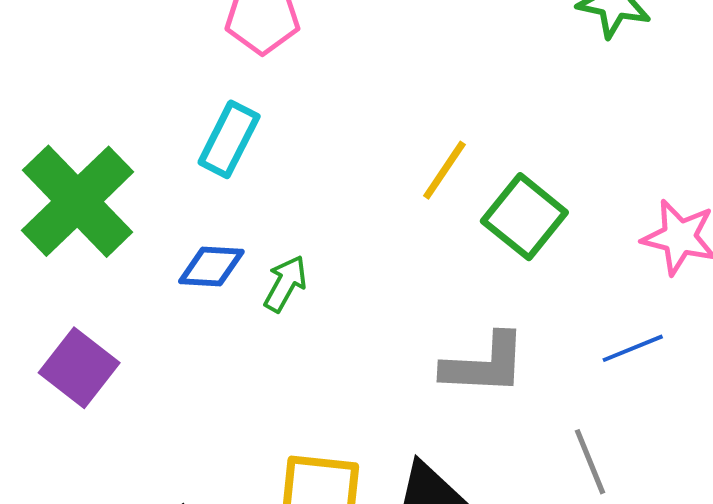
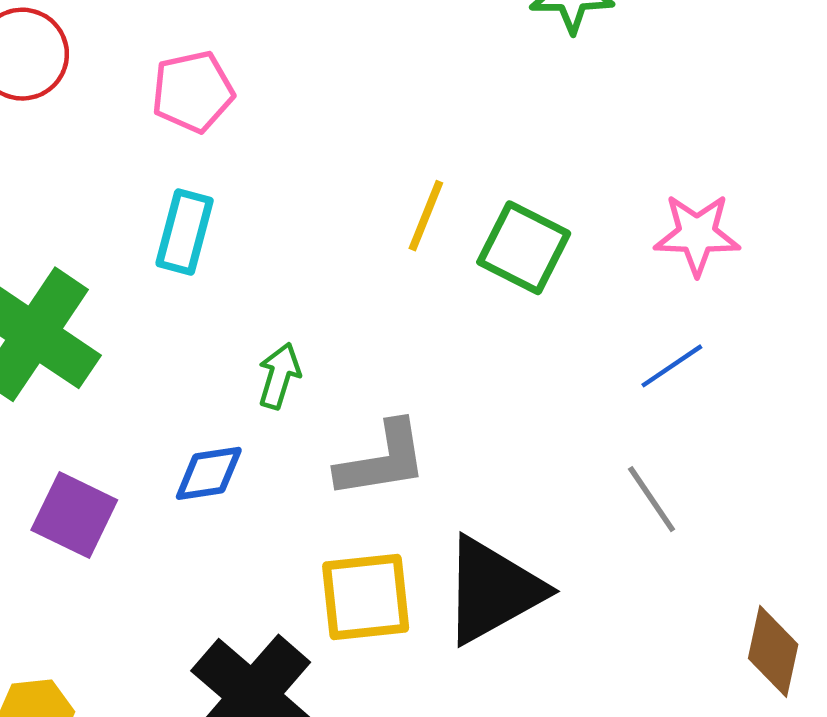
blue diamond: (211, 266) -> (209, 473), moved
gray L-shape: (484, 364) -> (382, 460), moved

